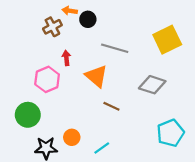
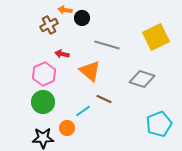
red arrow: (66, 58) -> (62, 54), turned -72
green circle: (28, 115) -> (43, 102), moved
cyan line: (102, 148) -> (83, 111), moved

